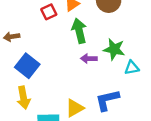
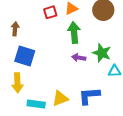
brown arrow: (12, 37) -> (15, 29), turned 96
blue square: (27, 66) -> (25, 56), turned -30

